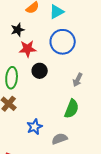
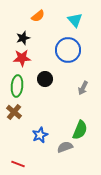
cyan triangle: (57, 12) -> (75, 20), moved, turned -42
red star: (28, 49) -> (22, 58), moved
green semicircle: (72, 109) -> (80, 130), moved

